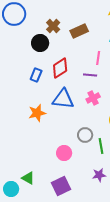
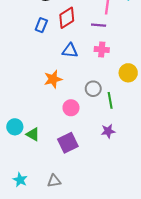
pink cross: (93, 98) -> (102, 50), turned 32
blue triangle: (63, 99) -> (70, 51), size x0.7
orange star: (37, 113) -> (53, 79), moved
cyan circle: (11, 189) -> (15, 127), moved

